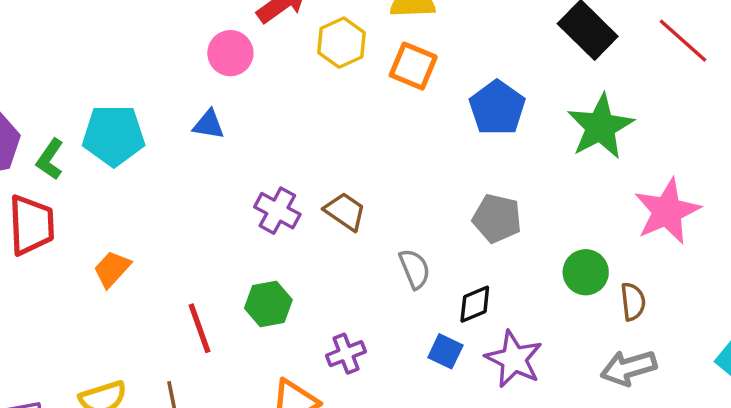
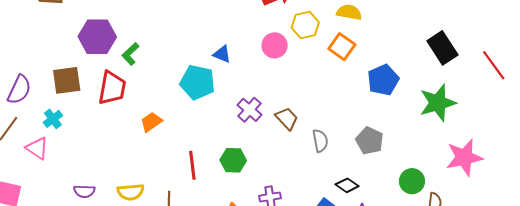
pink circle: (230, 53) -> (275, 45), moved
cyan pentagon: (114, 135) -> (197, 82), moved
gray semicircle: (415, 269) -> (320, 141), moved
black diamond: (475, 304) -> (347, 185), turned 45

